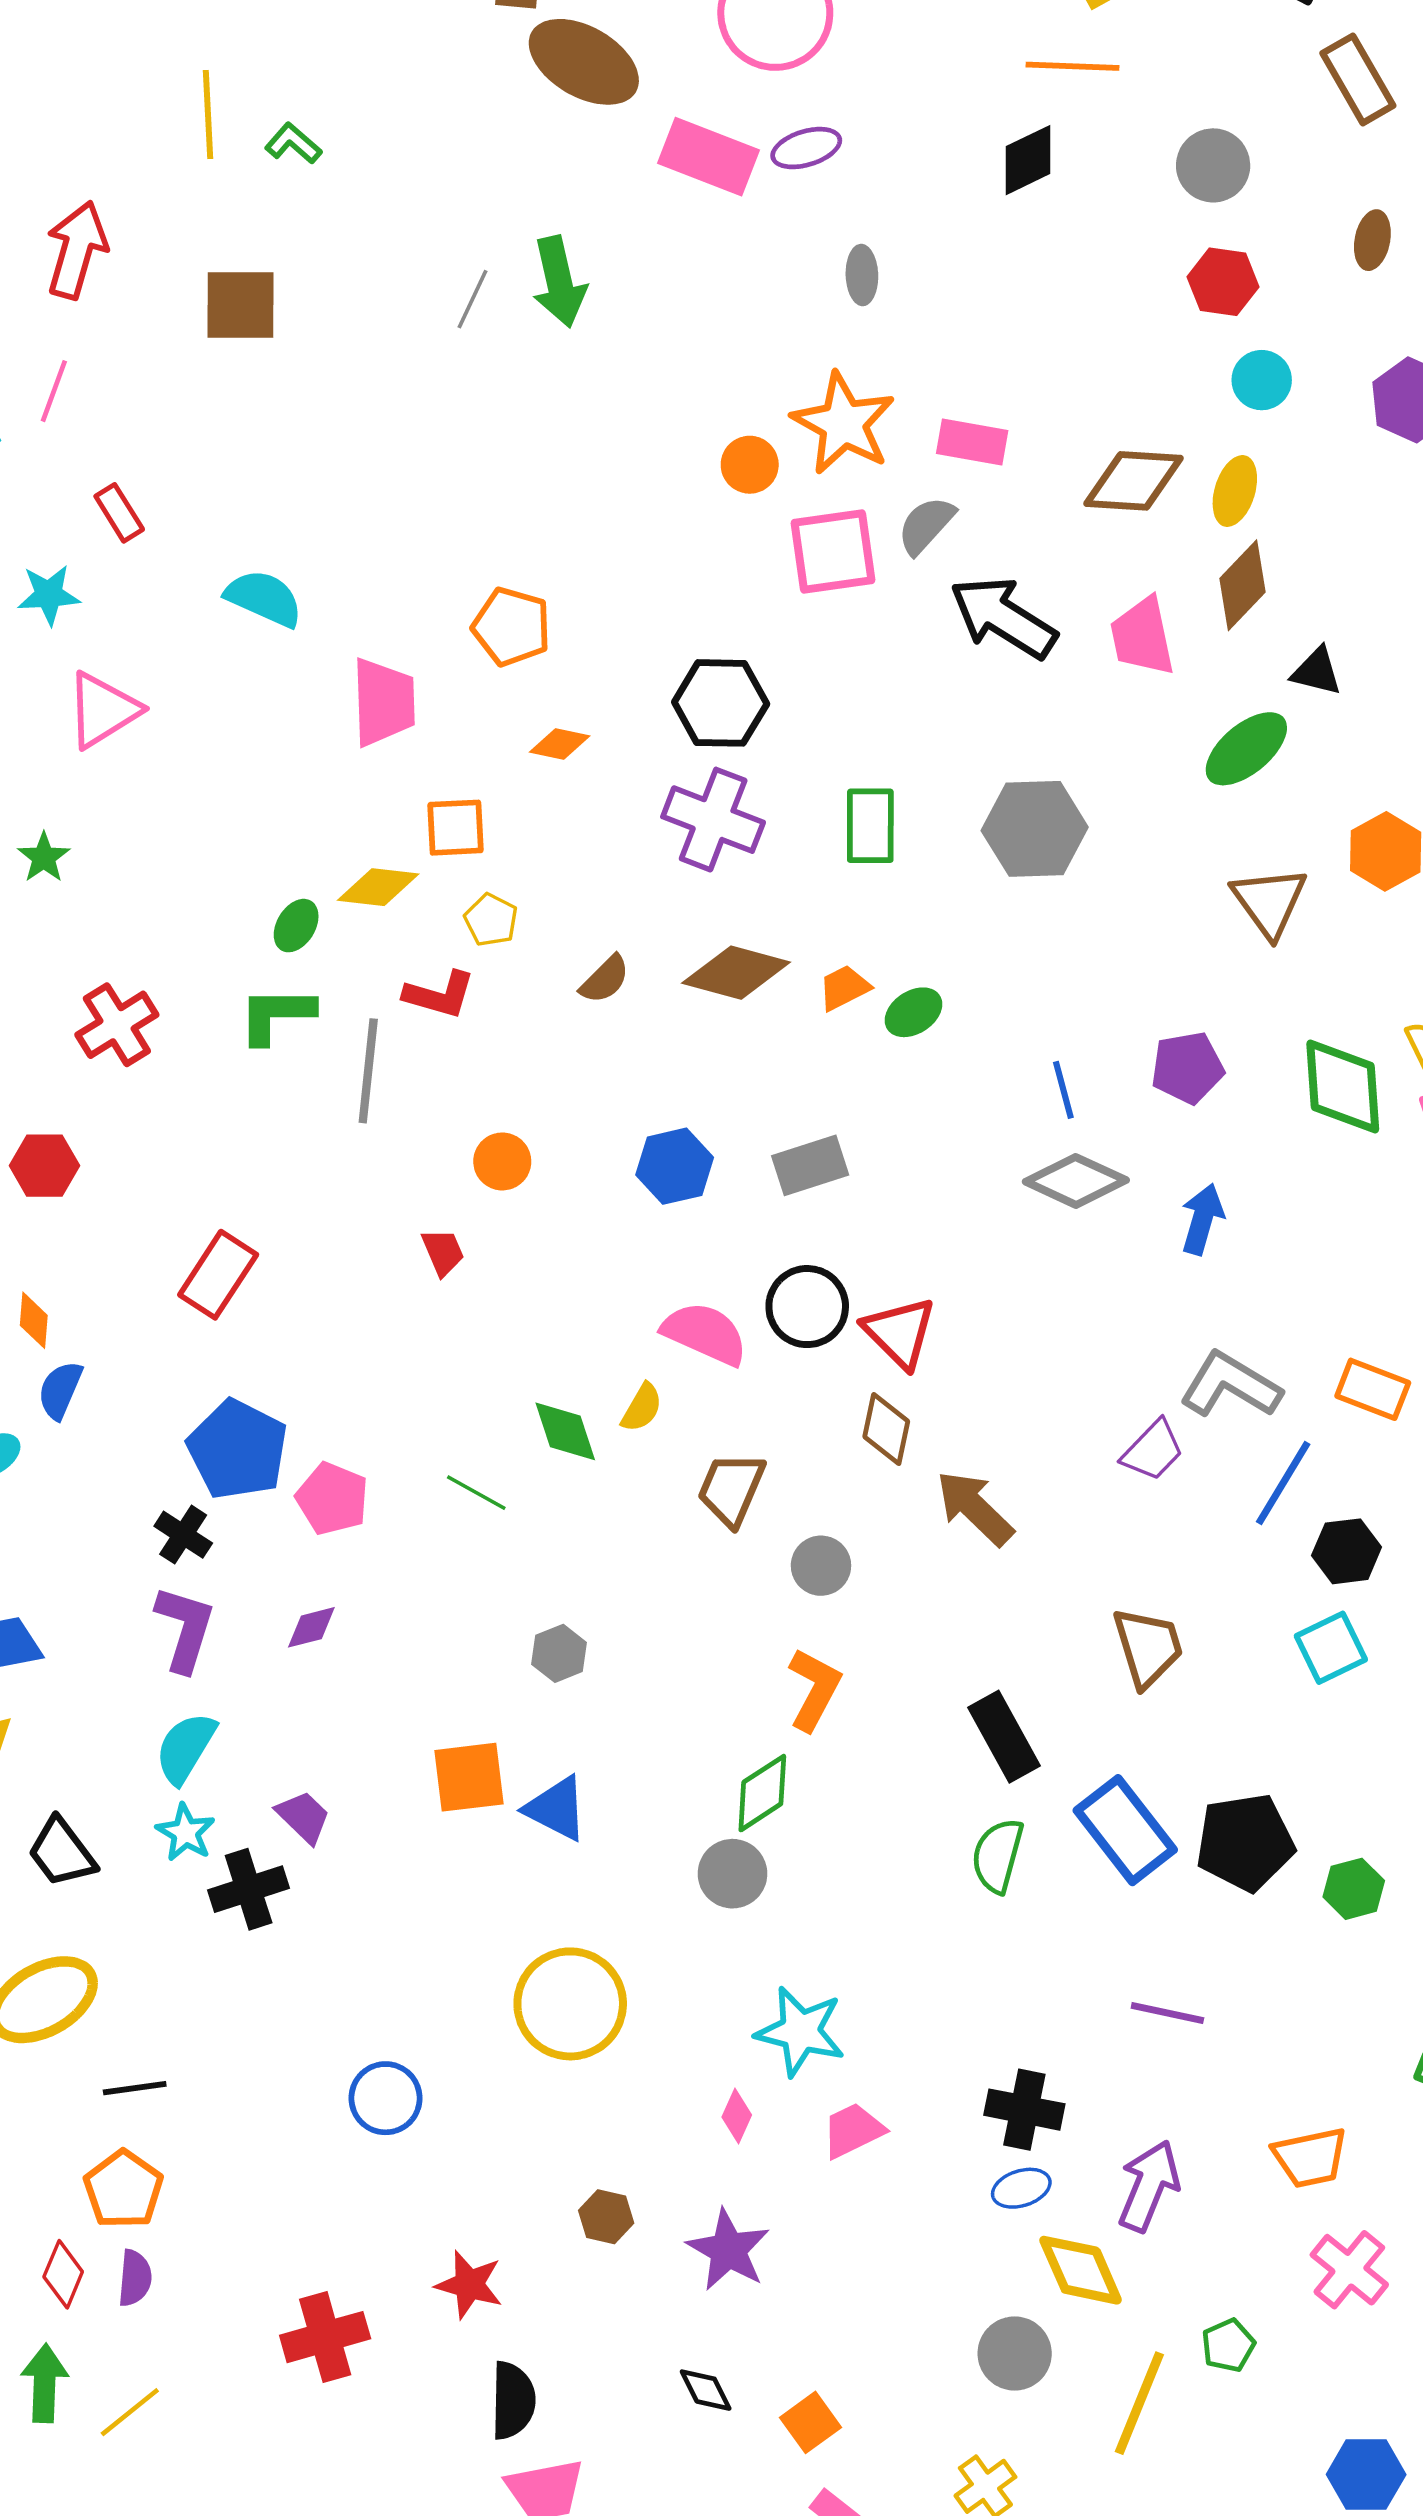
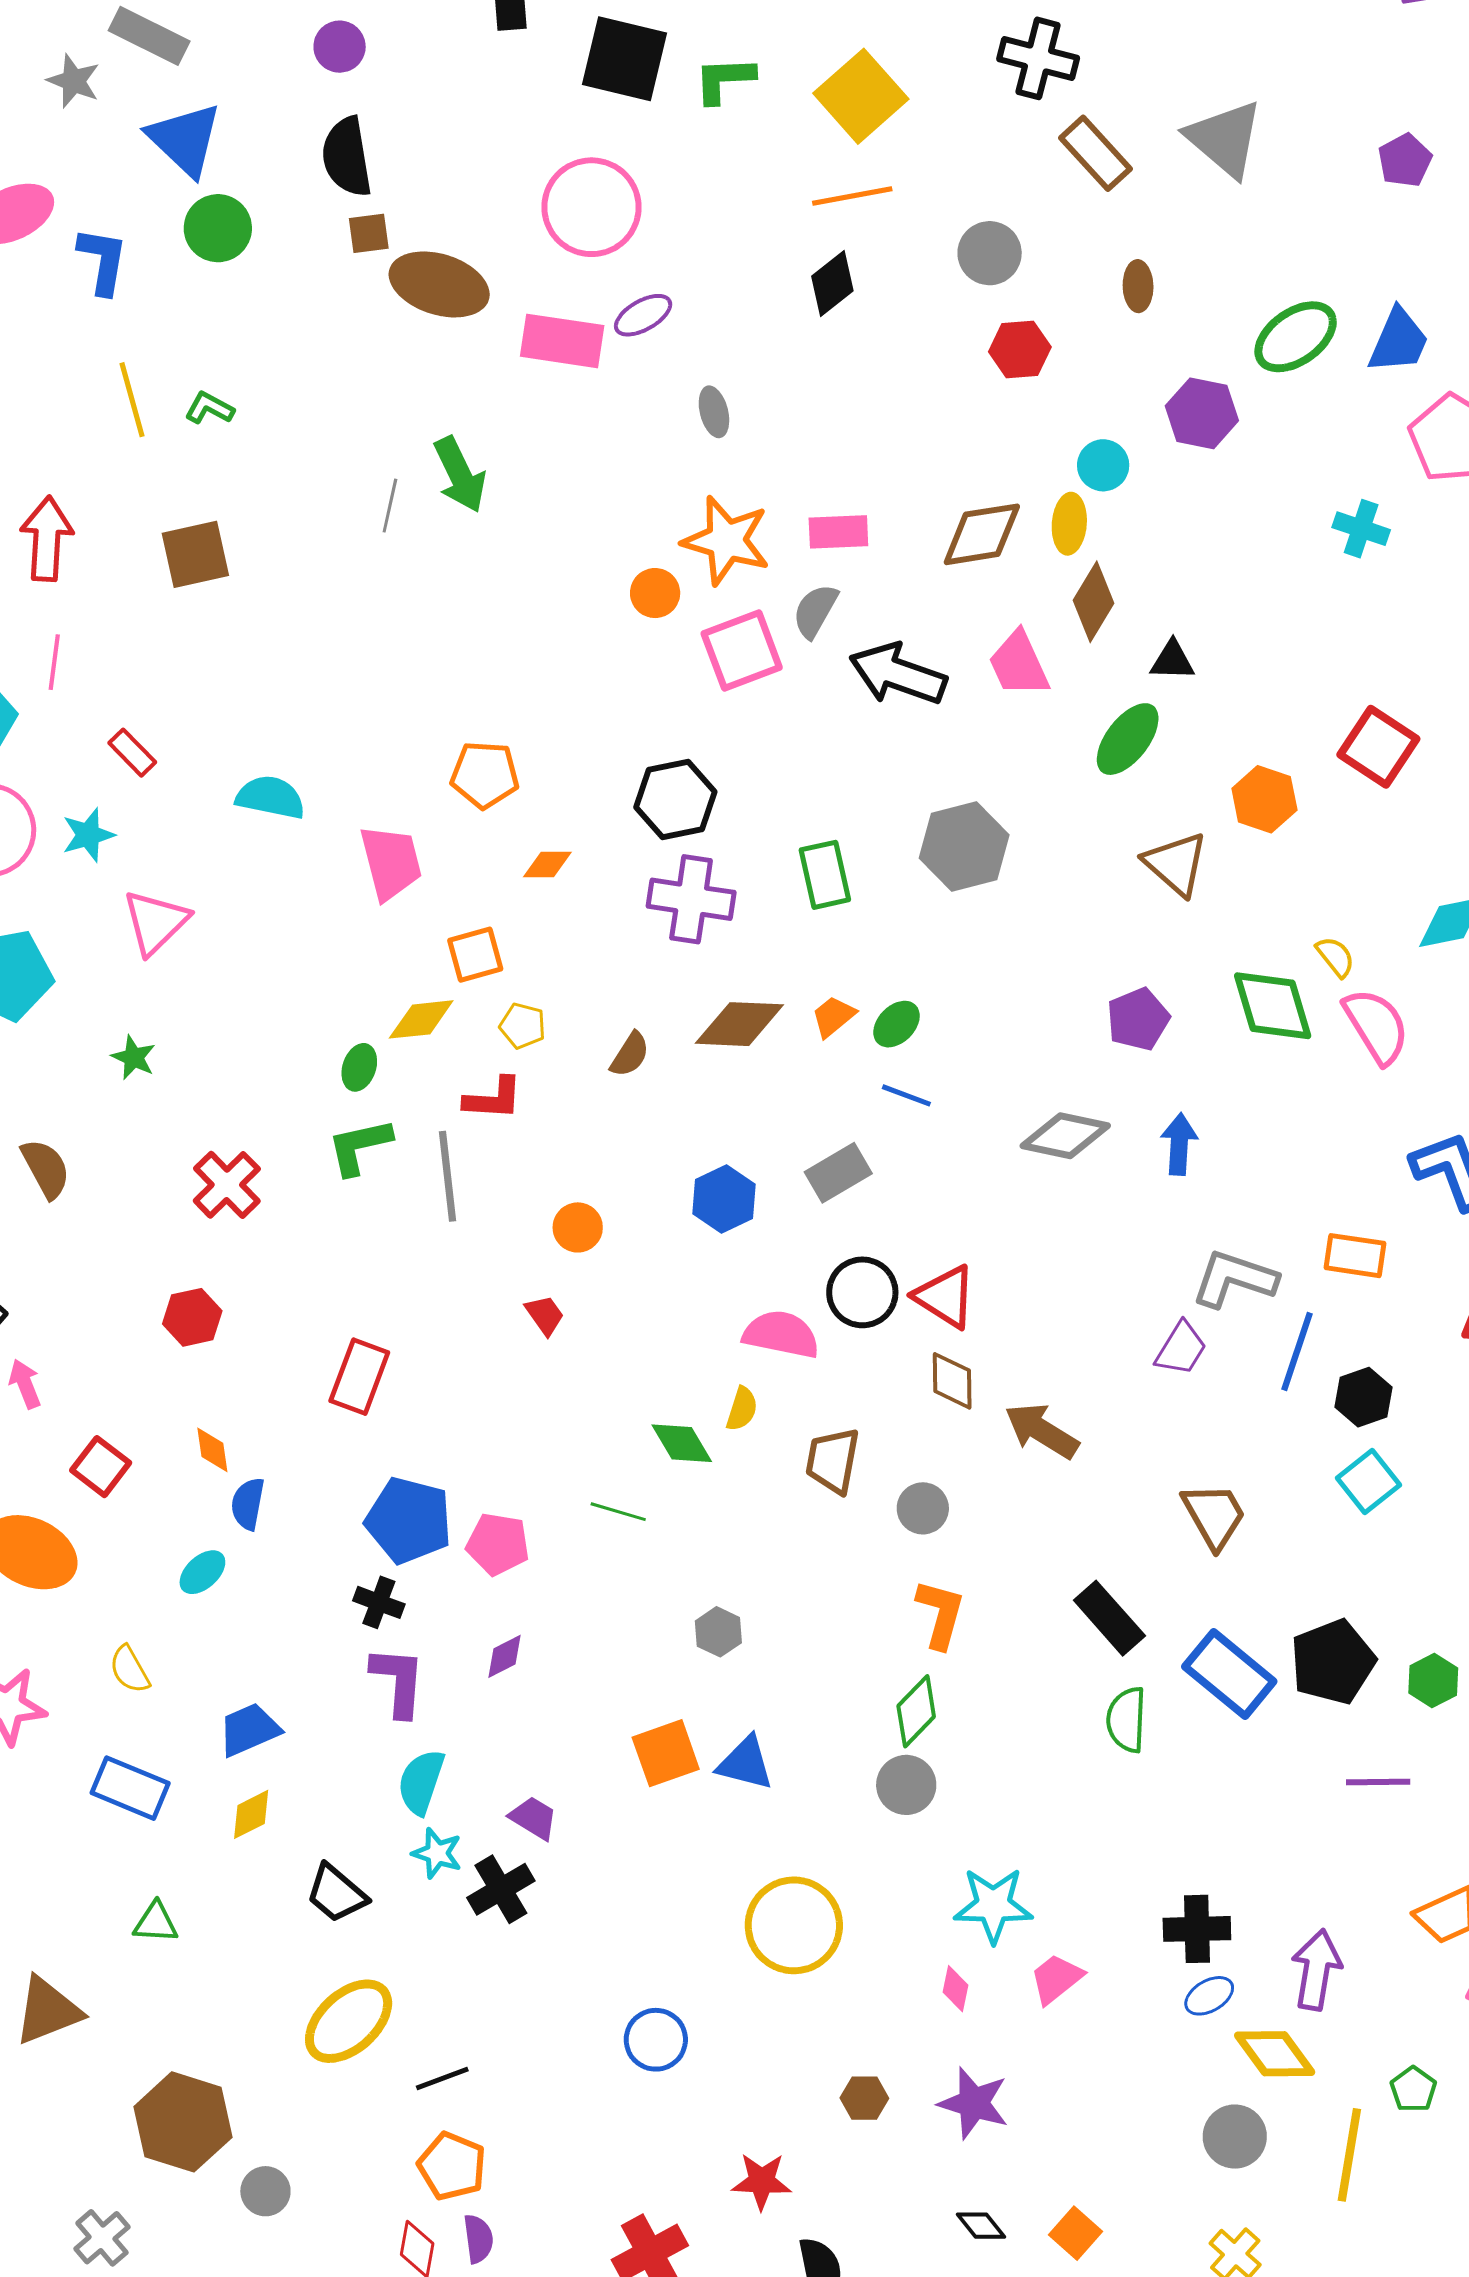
cyan circle: (1262, 380) -> (1103, 465), moved
blue line: (1063, 1090) -> (906, 1095), moved, turned -42
purple line: (1167, 2013) -> (1378, 1782), moved

